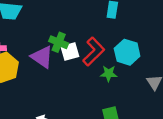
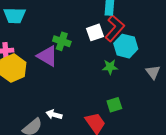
white square: (70, 51) -> (95, 32), moved
red L-shape: (94, 52) -> (115, 28), moved

